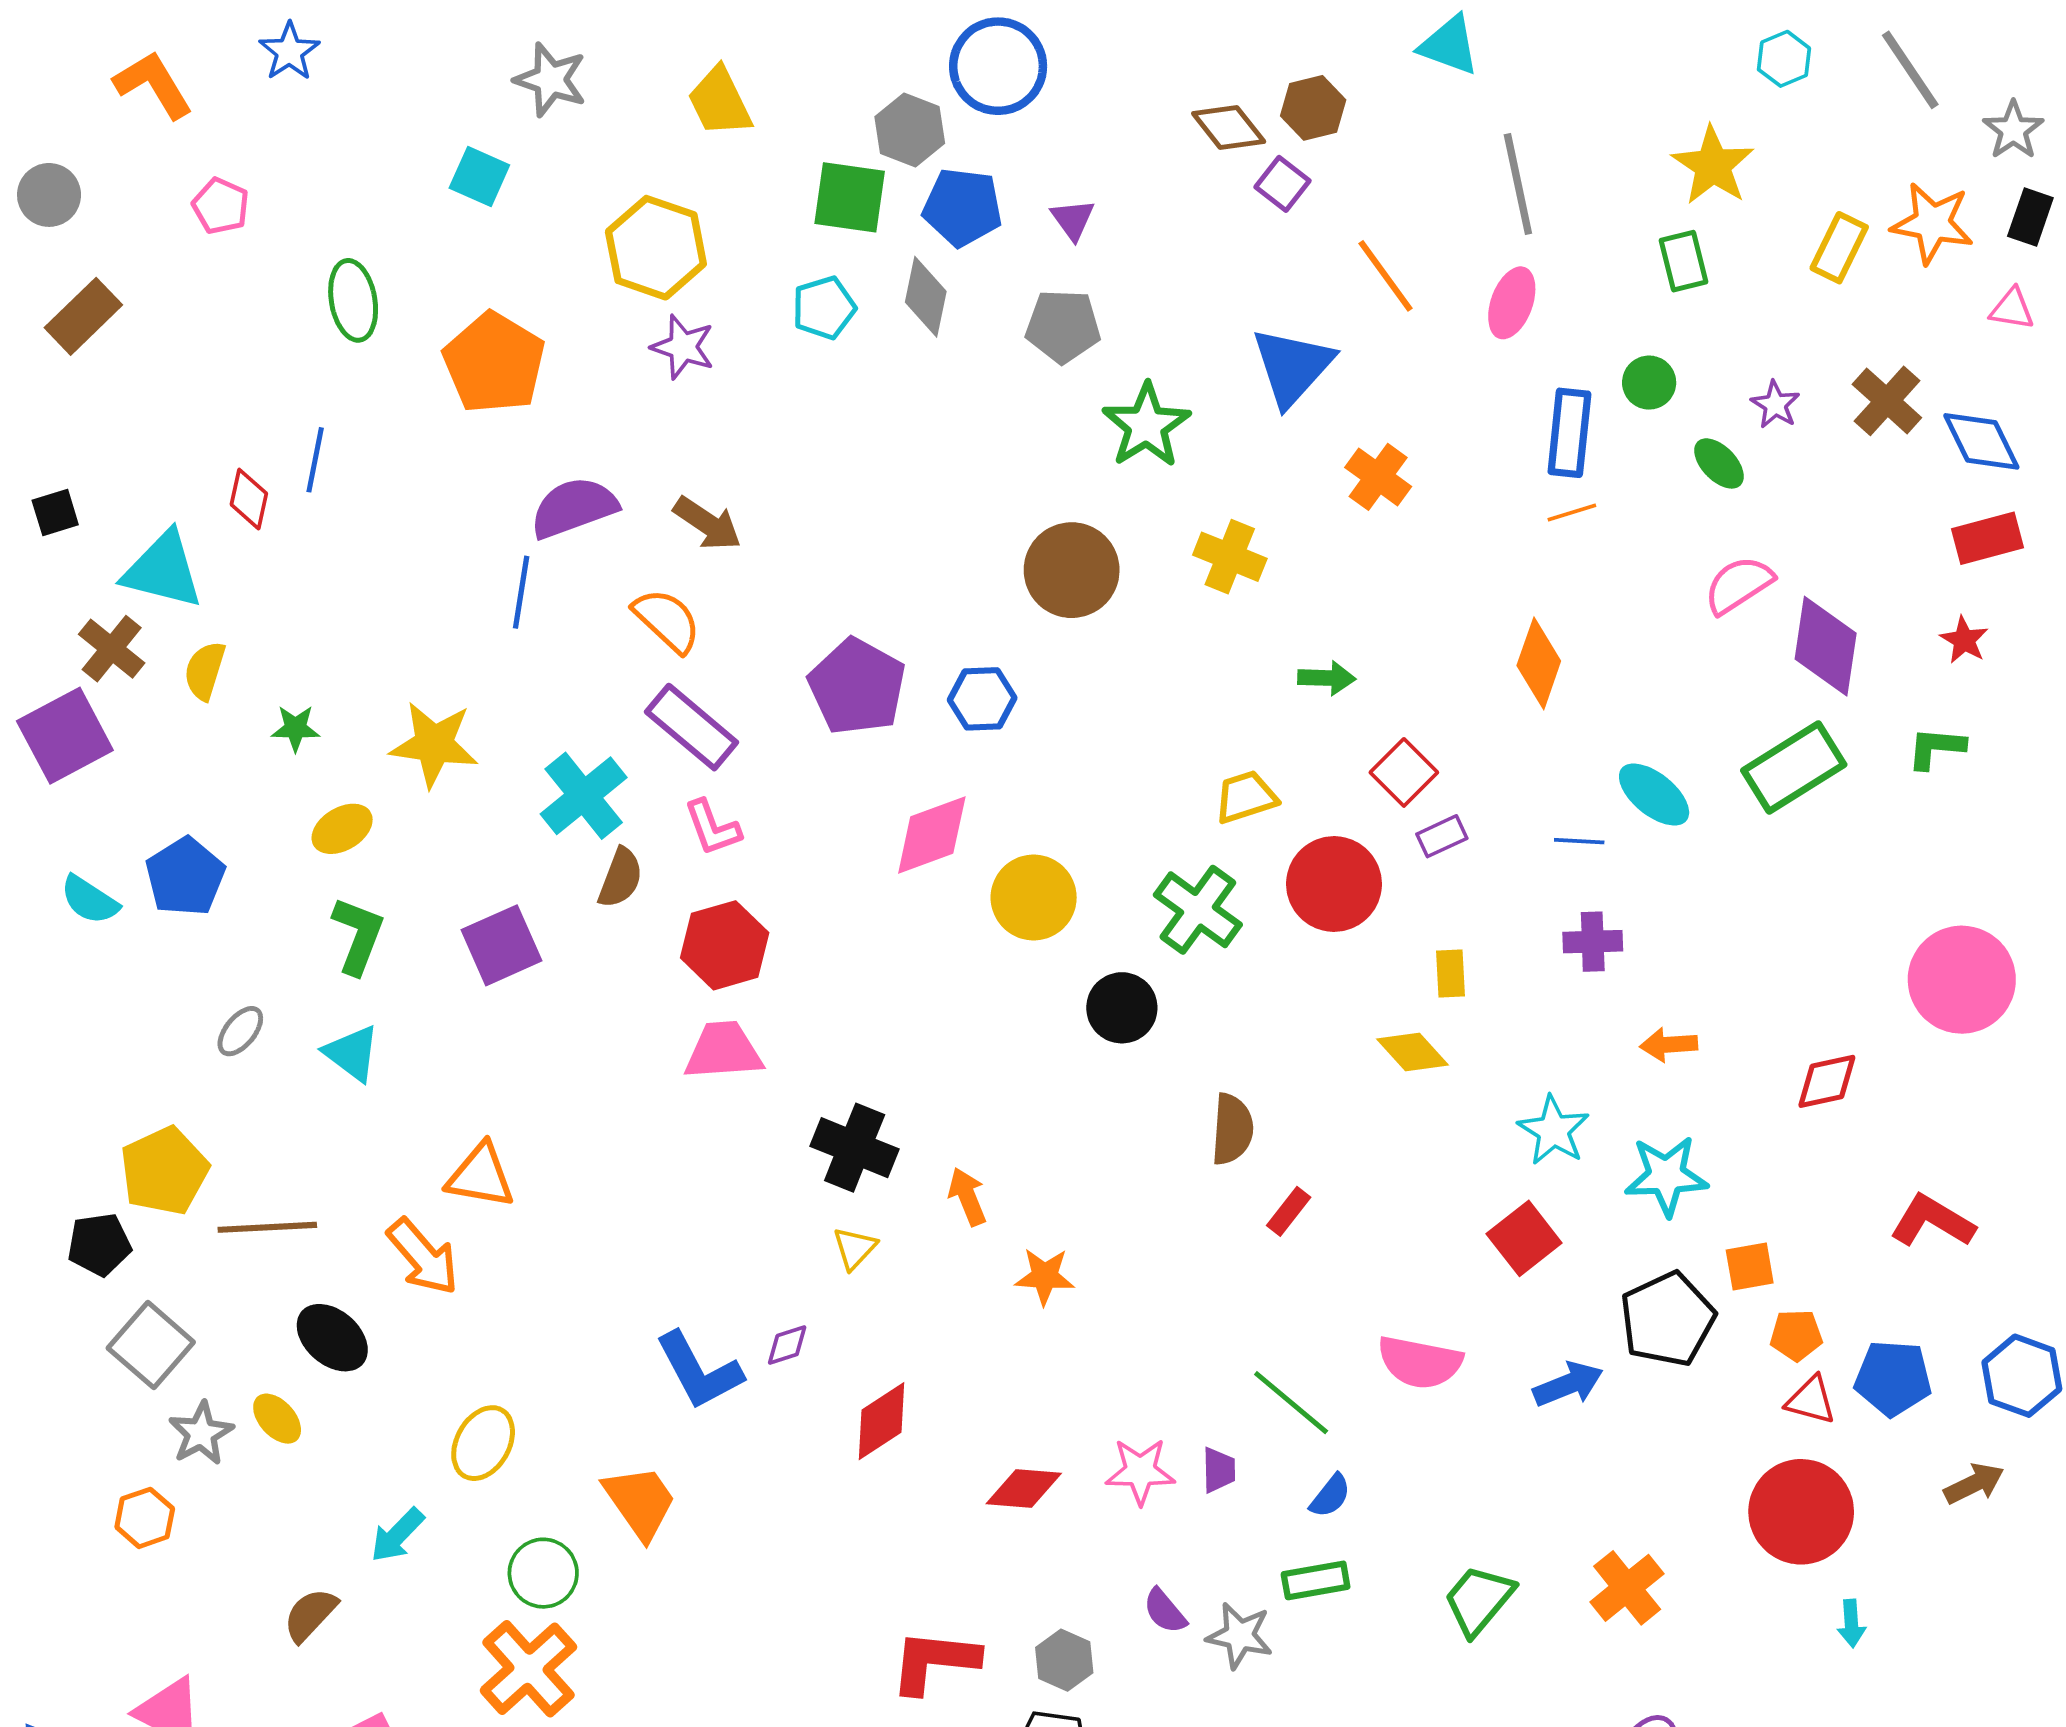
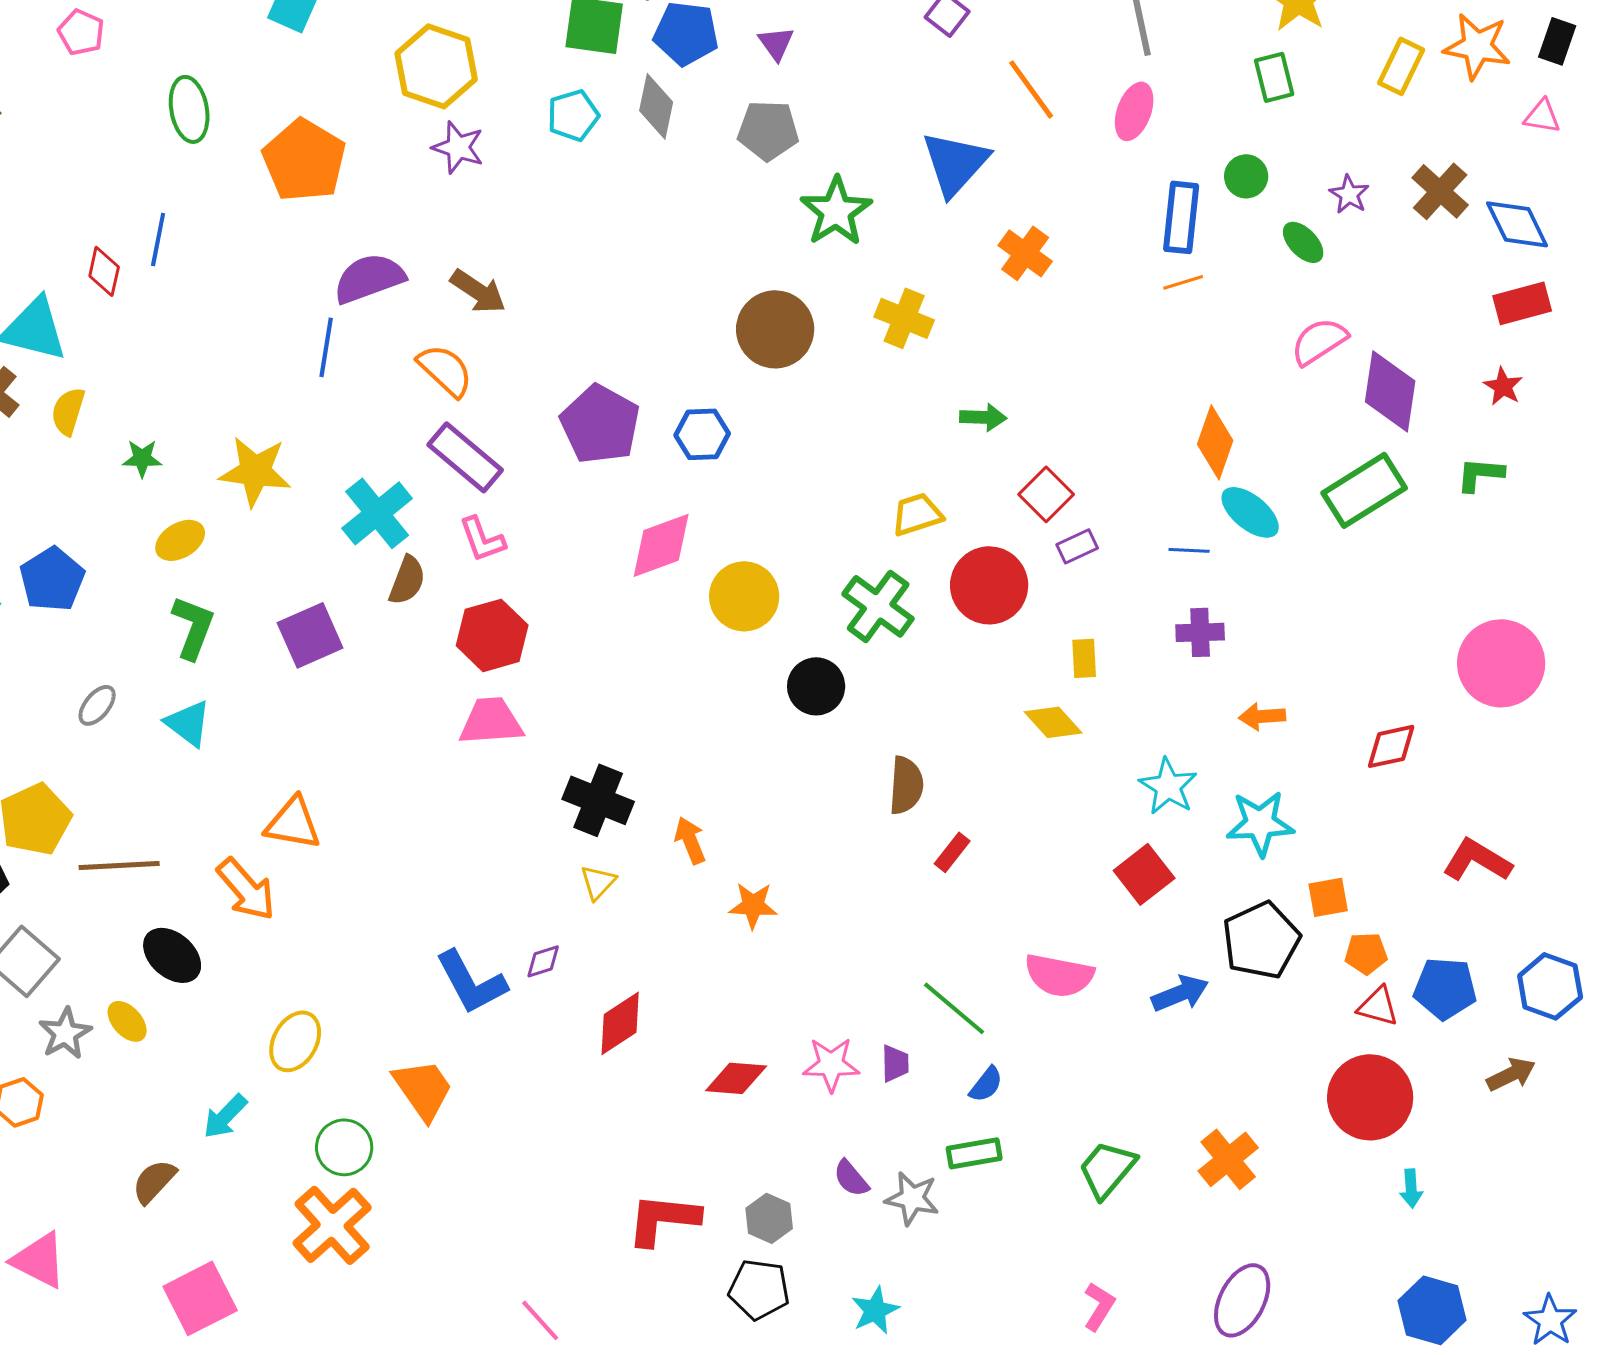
orange diamond: (1539, 663) -> (1215, 442), moved

